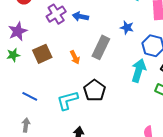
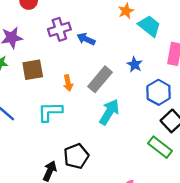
cyan arrow: (139, 71) -> (109, 112), moved
black pentagon: (95, 90) -> (76, 156), moved
cyan L-shape: (67, 100) -> (50, 112), moved

